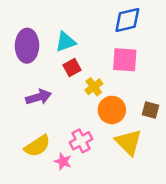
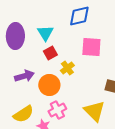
blue diamond: (127, 20) -> (79, 16), moved
cyan triangle: (66, 42) -> (45, 33), turned -42
orange circle: (112, 110) -> (49, 85), moved

